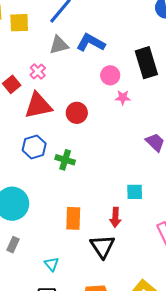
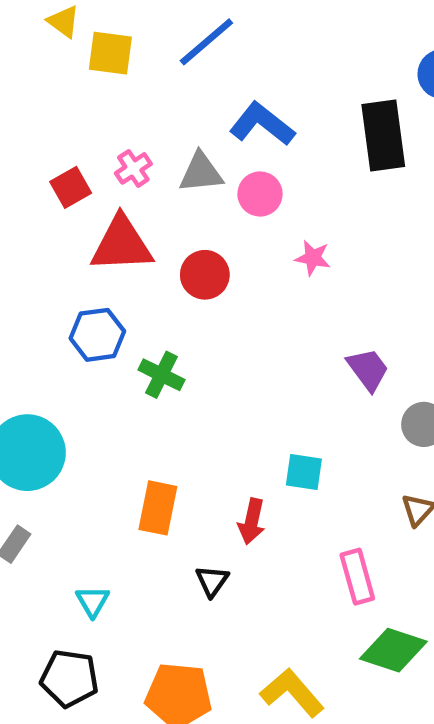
gray triangle: (59, 45) -> (201, 173), moved
black rectangle: (146, 63) -> (383, 135), moved
pink circle: (110, 75) -> (260, 194), moved
black triangle: (102, 246) -> (212, 581), size x0.6

